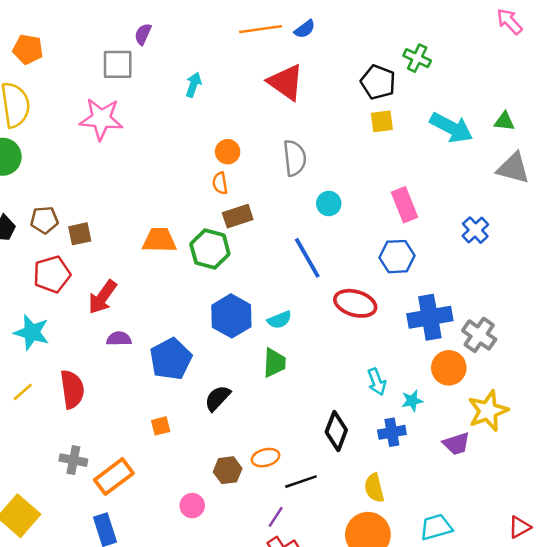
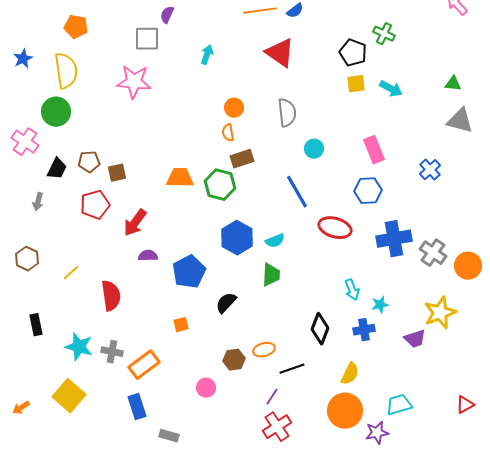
cyan arrow: (451, 128) -> (391, 89), moved, size x0.7
cyan star: (32, 332) -> (79, 347), moved
orange circle: (449, 368) -> (468, 266), moved
yellow line: (23, 392) -> (71, 273), moved
yellow semicircle: (374, 488) -> (350, 374), turned -140

